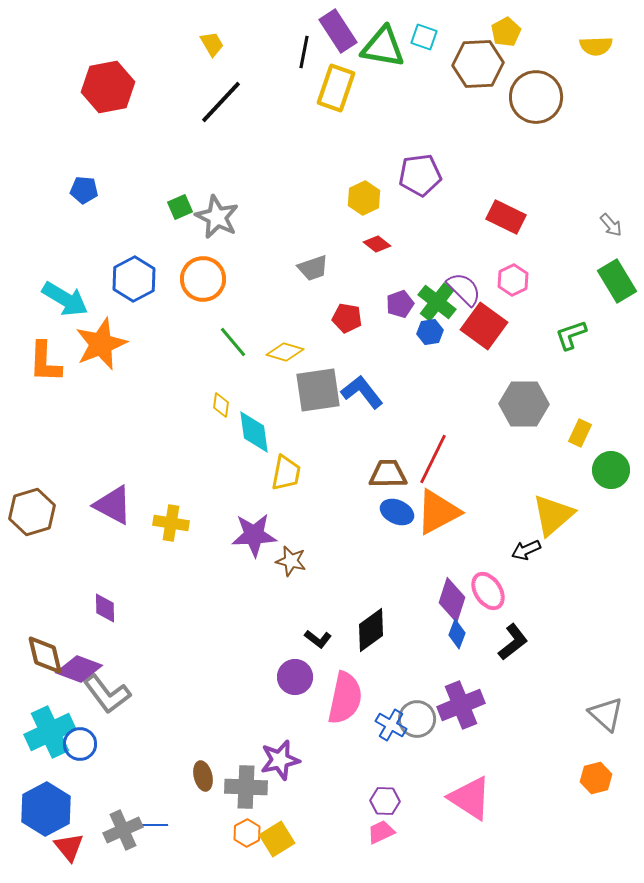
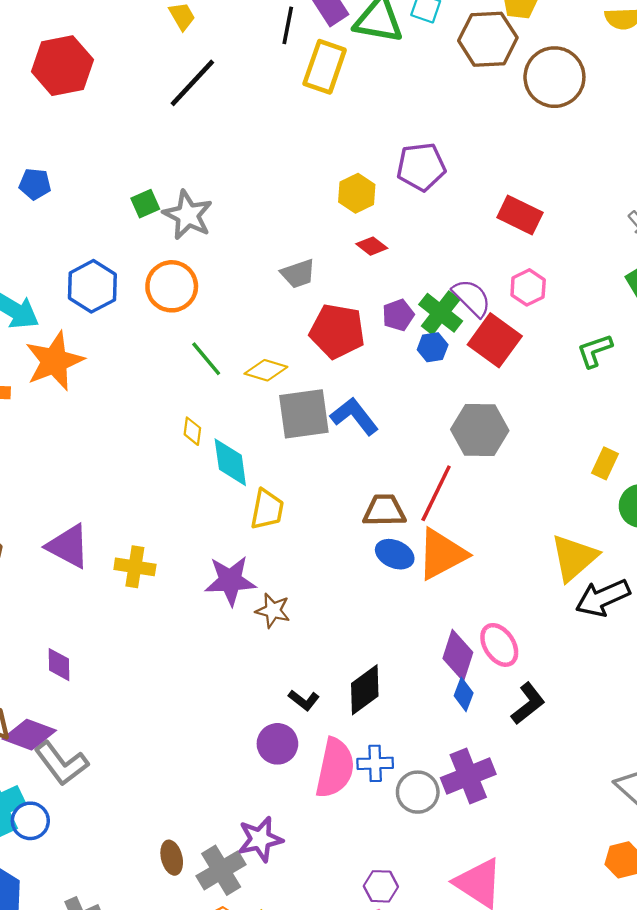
red pentagon: (347, 318) -> (337, 331), size x1.6
gray hexagon: (524, 404) -> (480, 430), moved
black arrow: (526, 550) -> (603, 598), moved, size x1.6
blue cross: (391, 725) -> (375, 763), moved, turned -32
gray cross: (246, 787) -> (221, 870), turned -33

